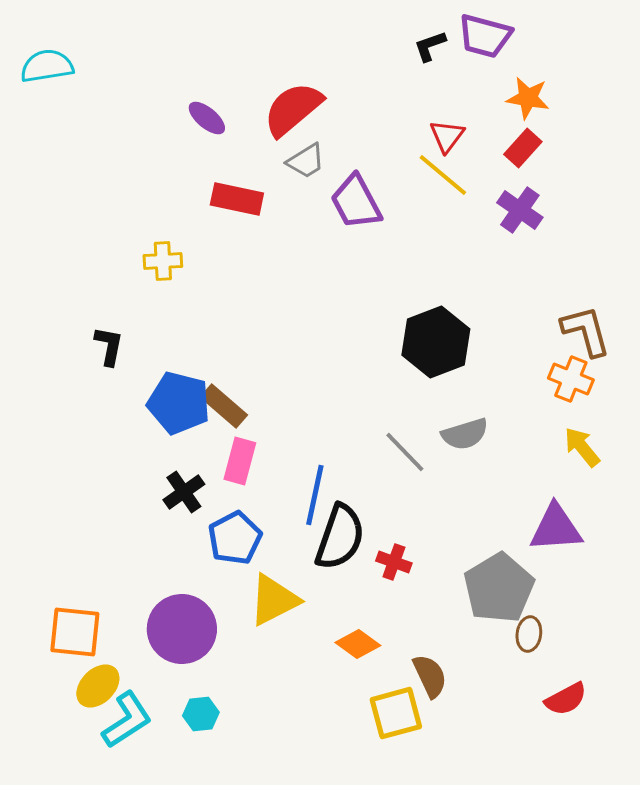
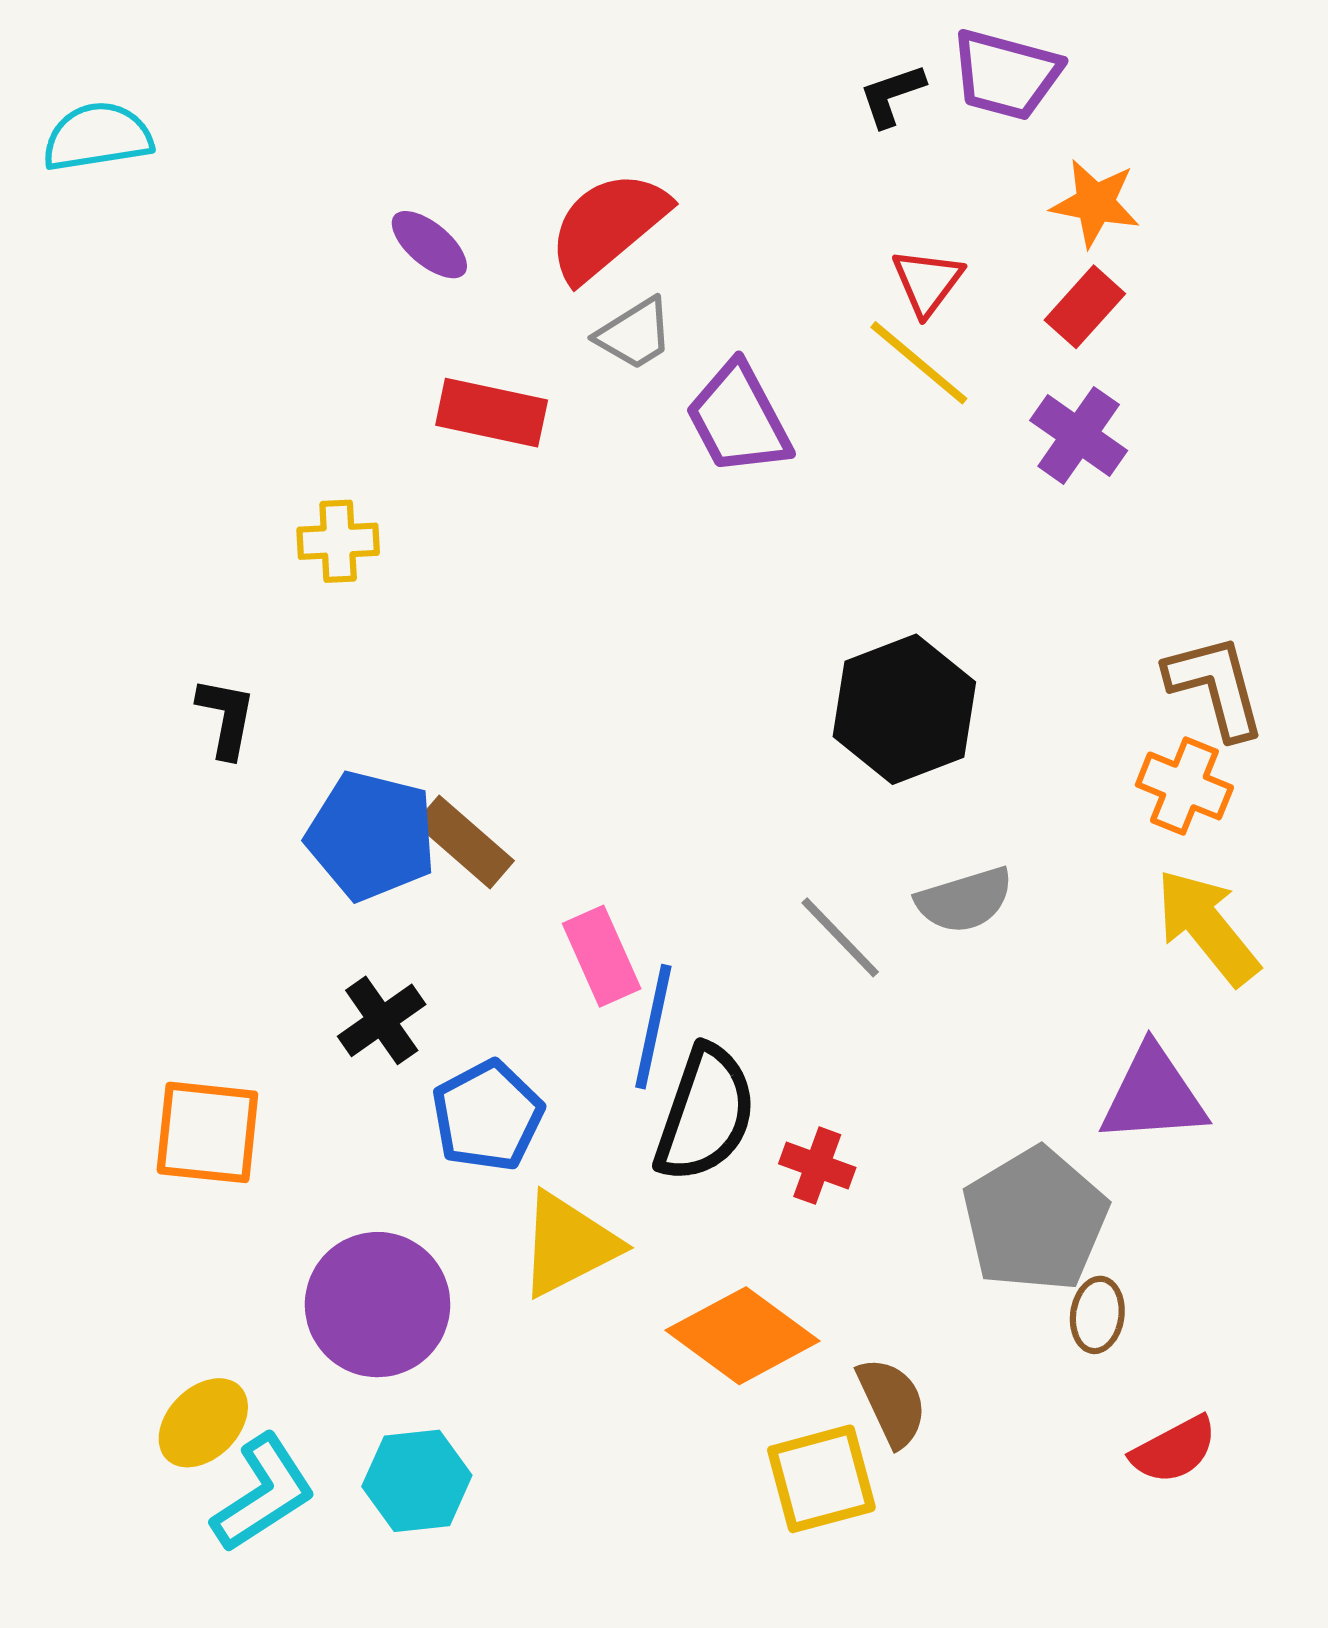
yellow arrow: (582, 447) -> (1207, 927), size x1.4
pink rectangle: (240, 461) -> (602, 956), moved, turned -39
orange square: (75, 632) -> (207, 1132), moved
orange diamond: (358, 644) -> (743, 1336), size x1.6
cyan hexagon: (201, 714) -> (417, 1481), size x1.4

